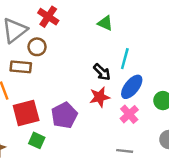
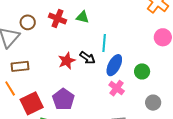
red cross: (48, 17) -> (57, 18), moved
brown circle: (37, 47) -> (28, 22), moved
red star: (100, 97) -> (67, 61), moved

